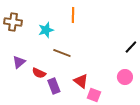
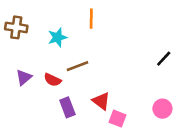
brown line: (62, 53) -> (77, 66), turned -42
red semicircle: (39, 73) -> (52, 80), moved
pink circle: (125, 77) -> (162, 109), moved

